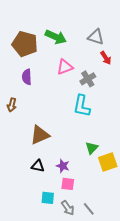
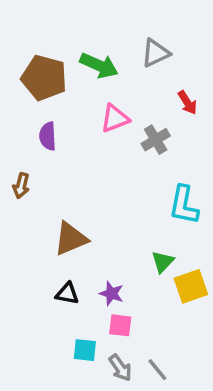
gray triangle: (96, 37) -> (156, 53), moved, turned -42
cyan L-shape: (82, 106) -> (184, 205), moved

